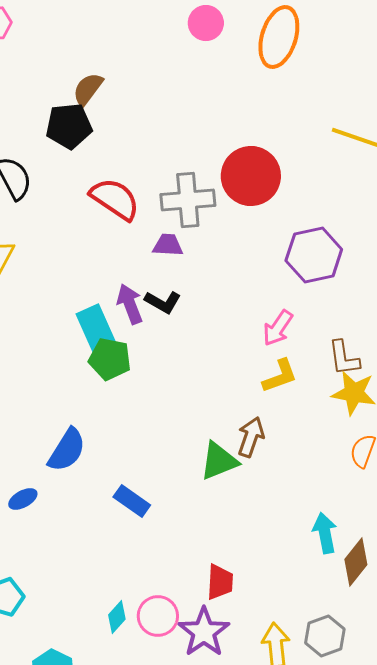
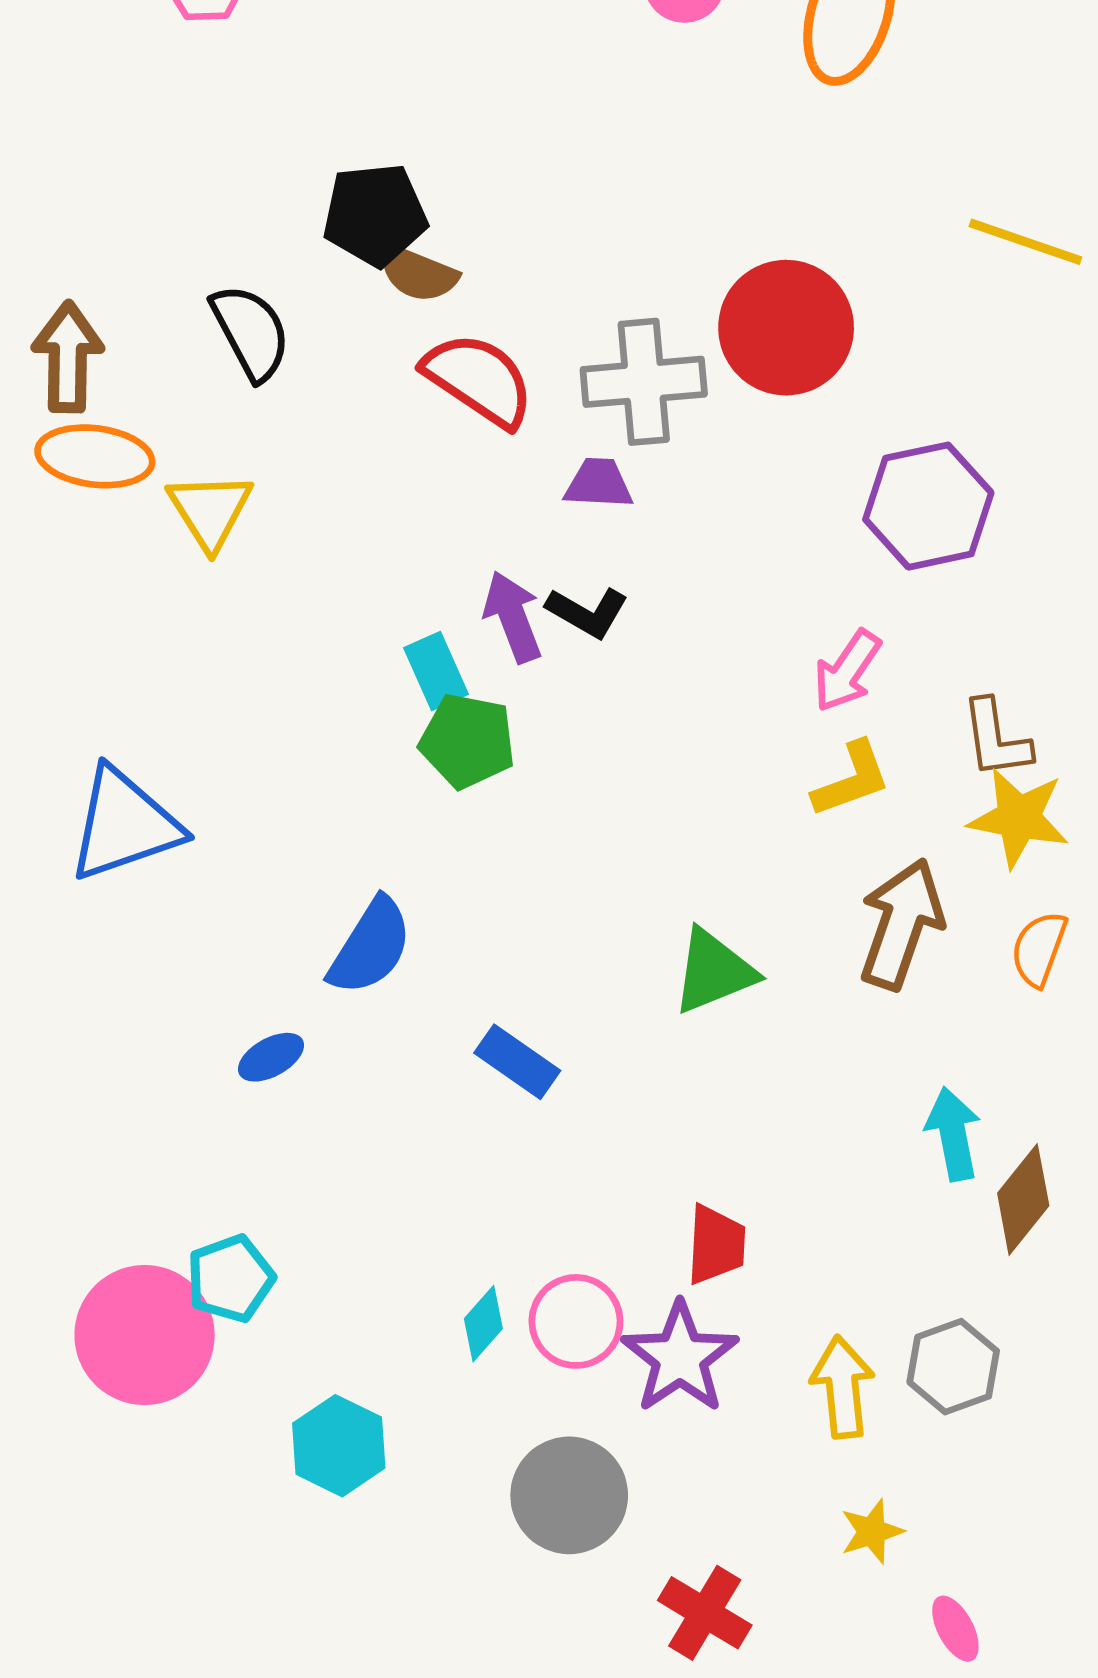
brown semicircle: (88, 89) -> (418, 273), moved, turned -105
cyan rectangle: (96, 328) -> (436, 671), size x0.7
brown arrow: (251, 437) -> (901, 924), moved, size x1.4

